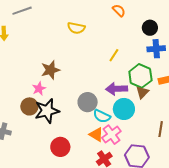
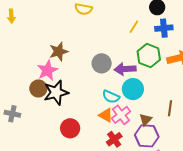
yellow line: (114, 55) -> (134, 27), moved
pink star: (39, 89) -> (47, 70), size x1.5
brown triangle: (142, 92) -> (146, 120), moved
gray circle: (88, 102) -> (102, 63), moved

